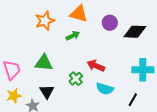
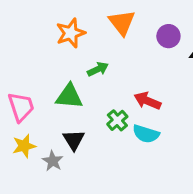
orange triangle: (79, 14) -> (122, 23), turned 36
green arrow: (73, 36) -> (98, 69), moved
cyan semicircle: (105, 89) -> (146, 134), moved

